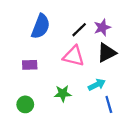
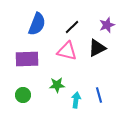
purple star: (102, 27) -> (107, 25), moved
purple rectangle: (30, 65) -> (27, 59), size x1.6
cyan arrow: (97, 85) -> (76, 100), moved, turned -56

